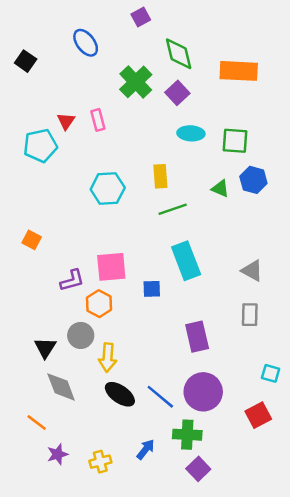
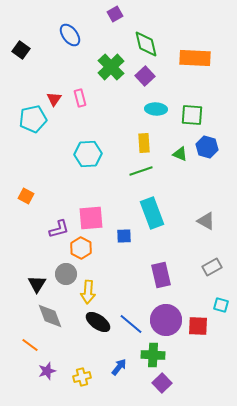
yellow rectangle: (160, 176) -> (144, 143), moved
gray rectangle: (250, 315) -> (212, 267), moved, turned 60
red square: (258, 415) -> (198, 326), moved, turned 30

